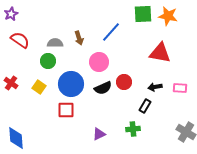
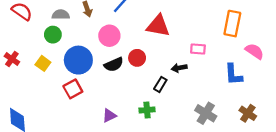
red triangle: (160, 53) -> (158, 26), moved
black arrow: (155, 87) -> (179, 68), moved
pink rectangle: (180, 88) -> (198, 49), moved
red square: (66, 110) -> (73, 89), turned -30

